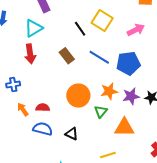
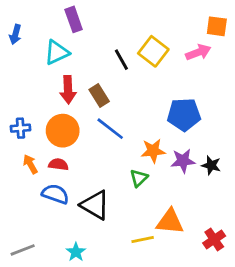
pink arrow: (136, 30) -> (198, 52), moved
red arrow: (30, 54) -> (68, 90), moved
blue line: (99, 57) -> (110, 129), moved
orange circle: (78, 96) -> (63, 131), moved
orange triangle: (124, 127) -> (170, 222), moved
black triangle: (72, 134) -> (95, 205), size x1.6

